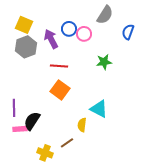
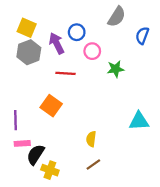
pink circle: (84, 34) -> (92, 51), moved
orange square: (60, 90) -> (51, 106), moved
cyan triangle: (99, 109) -> (139, 121), moved, turned -30
black semicircle: (32, 121) -> (36, 155), moved
brown line: (67, 143) -> (93, 165), moved

